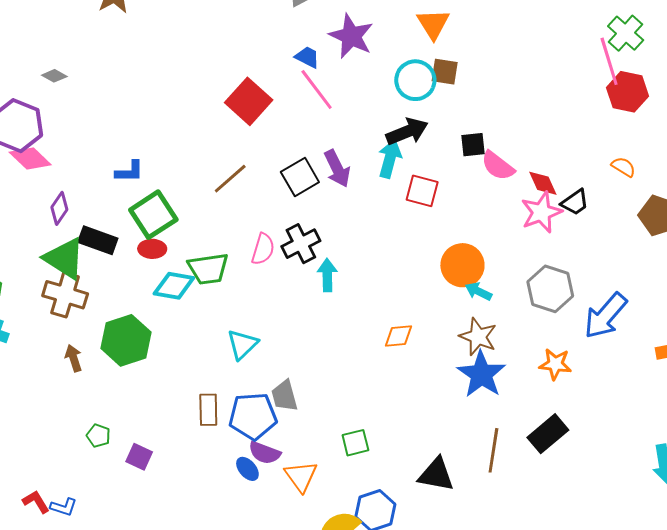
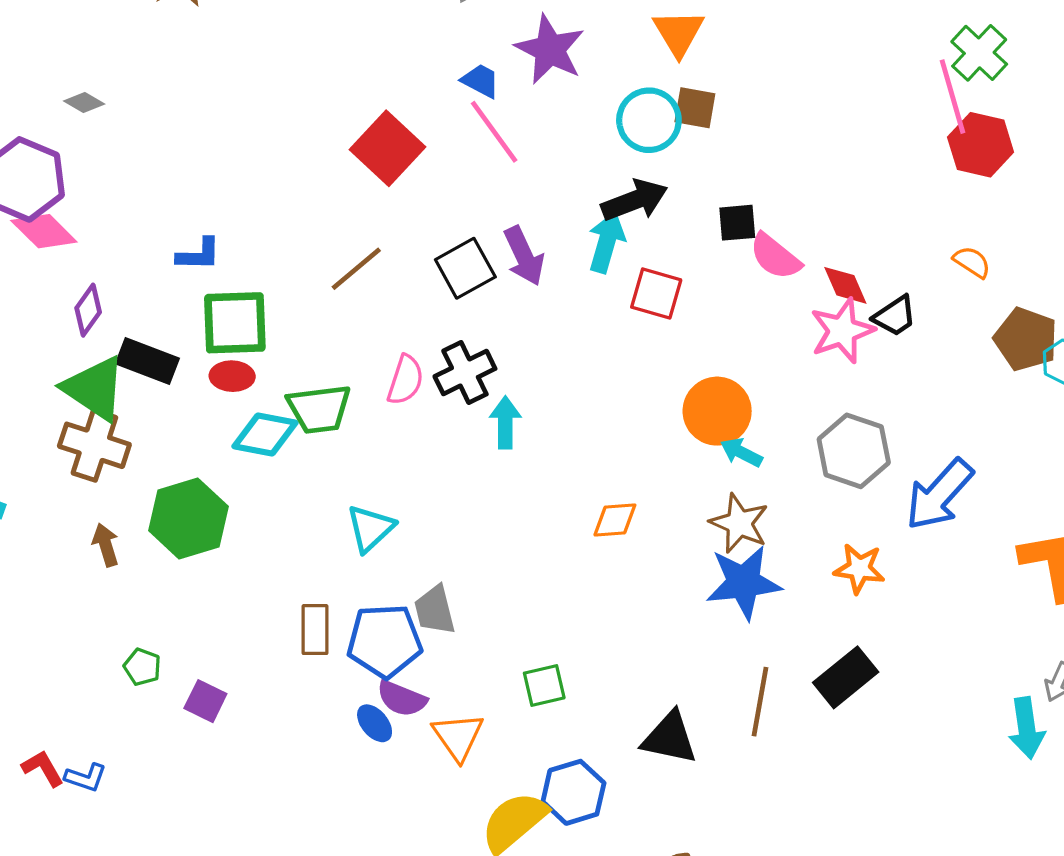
green square: (153, 215) -> (235, 323), turned 30
blue star: (482, 374) -> (744, 582), turned 30

